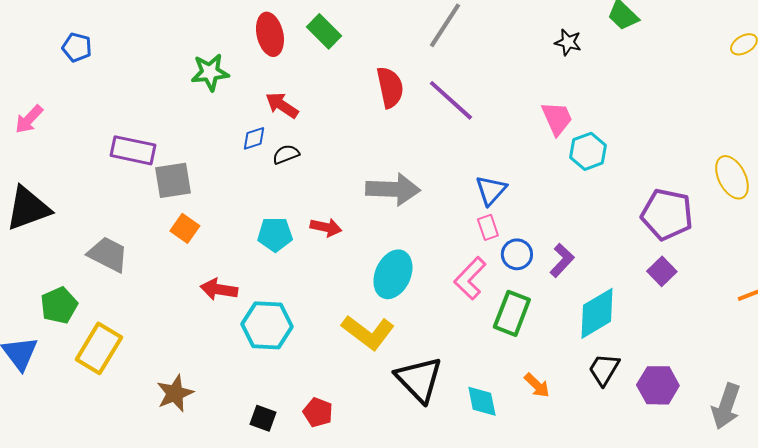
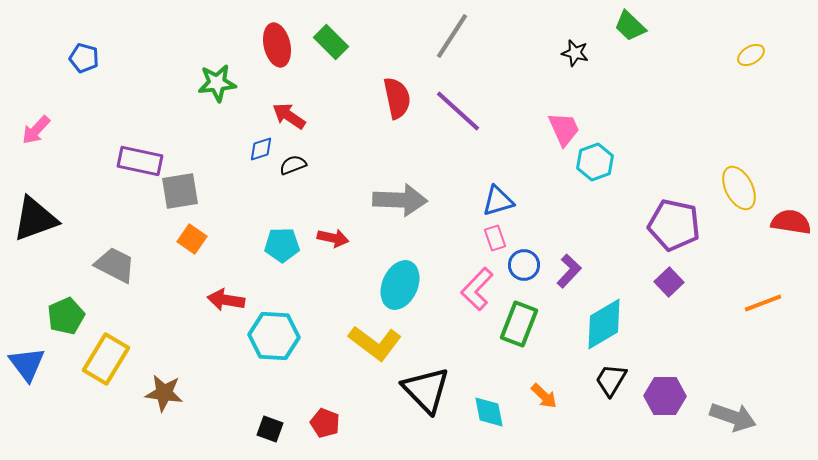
blue triangle: (491, 190) -> (498, 201), turned 32
brown star: (175, 393) -> (164, 393), moved, turned 30
gray arrow: (726, 406) -> (733, 417), turned -90

